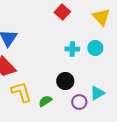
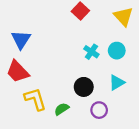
cyan cross: (72, 49) -> (91, 52), turned 32
cyan triangle: (97, 93) -> (117, 83), moved

